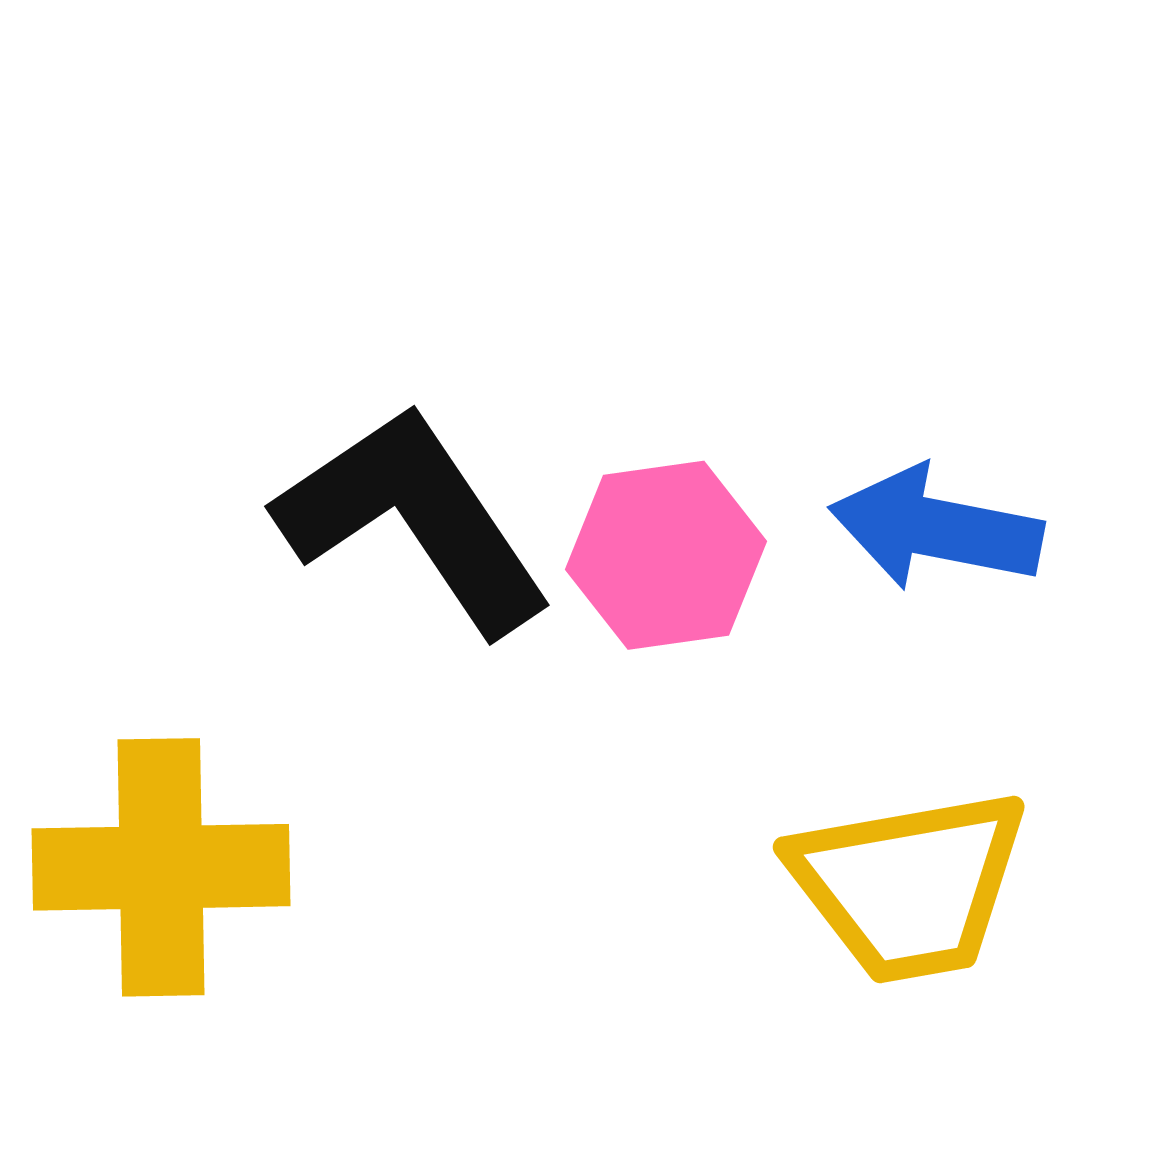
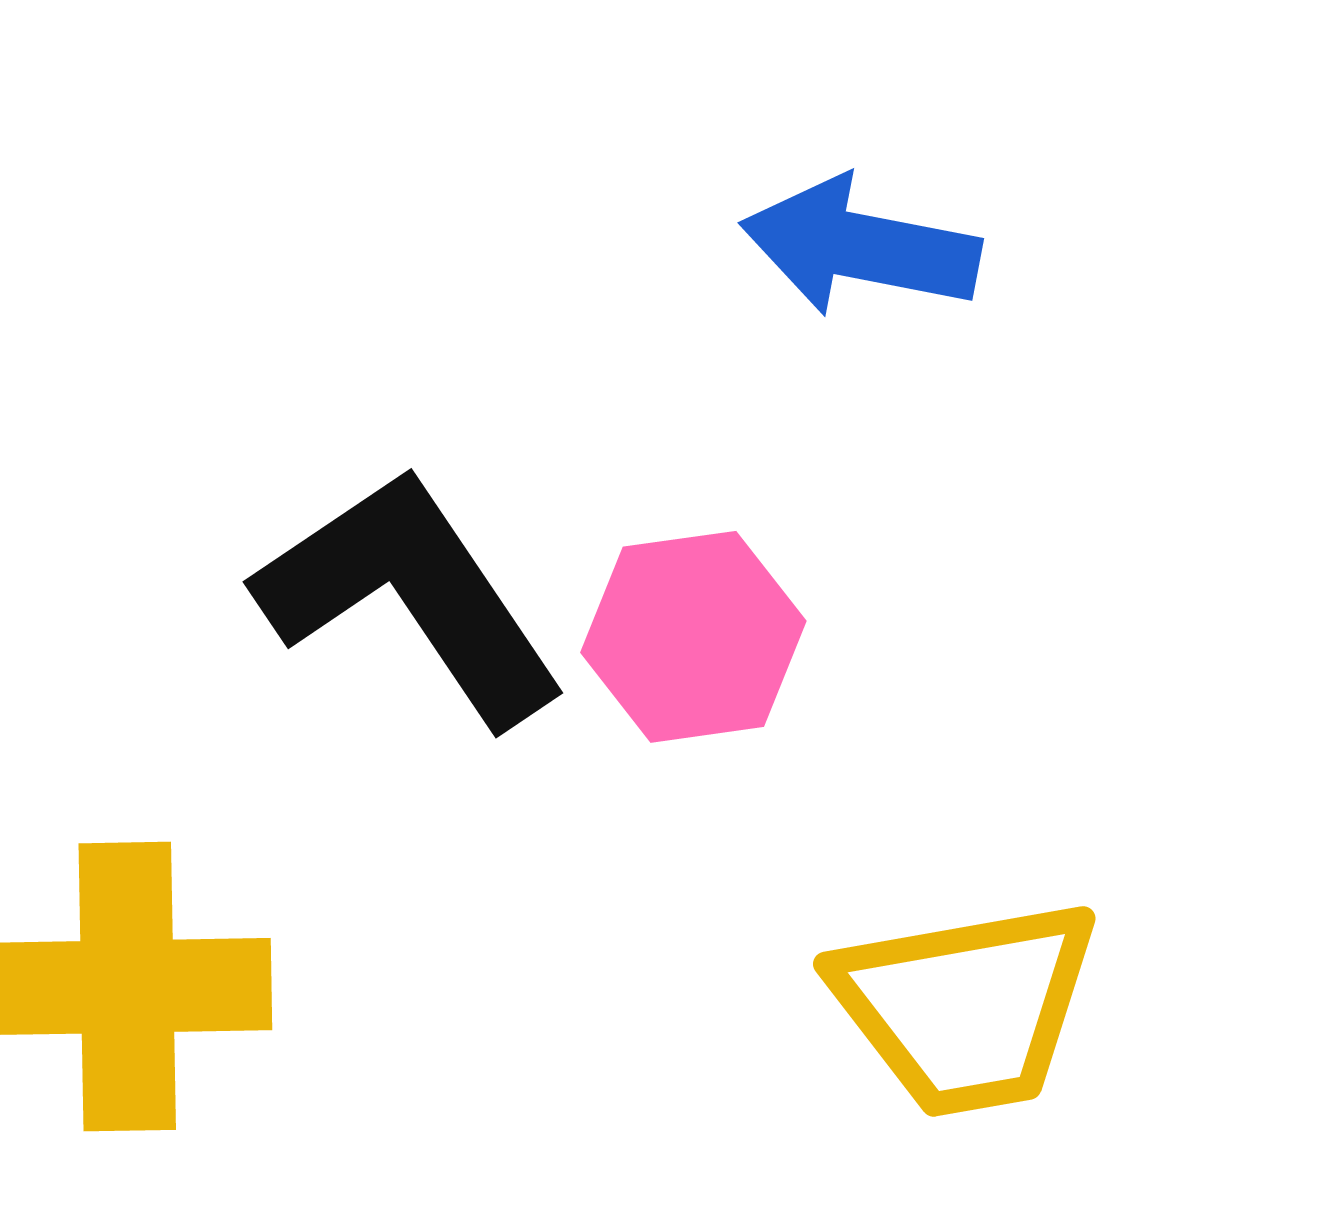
blue arrow: (936, 528) -> (860, 247), moved

